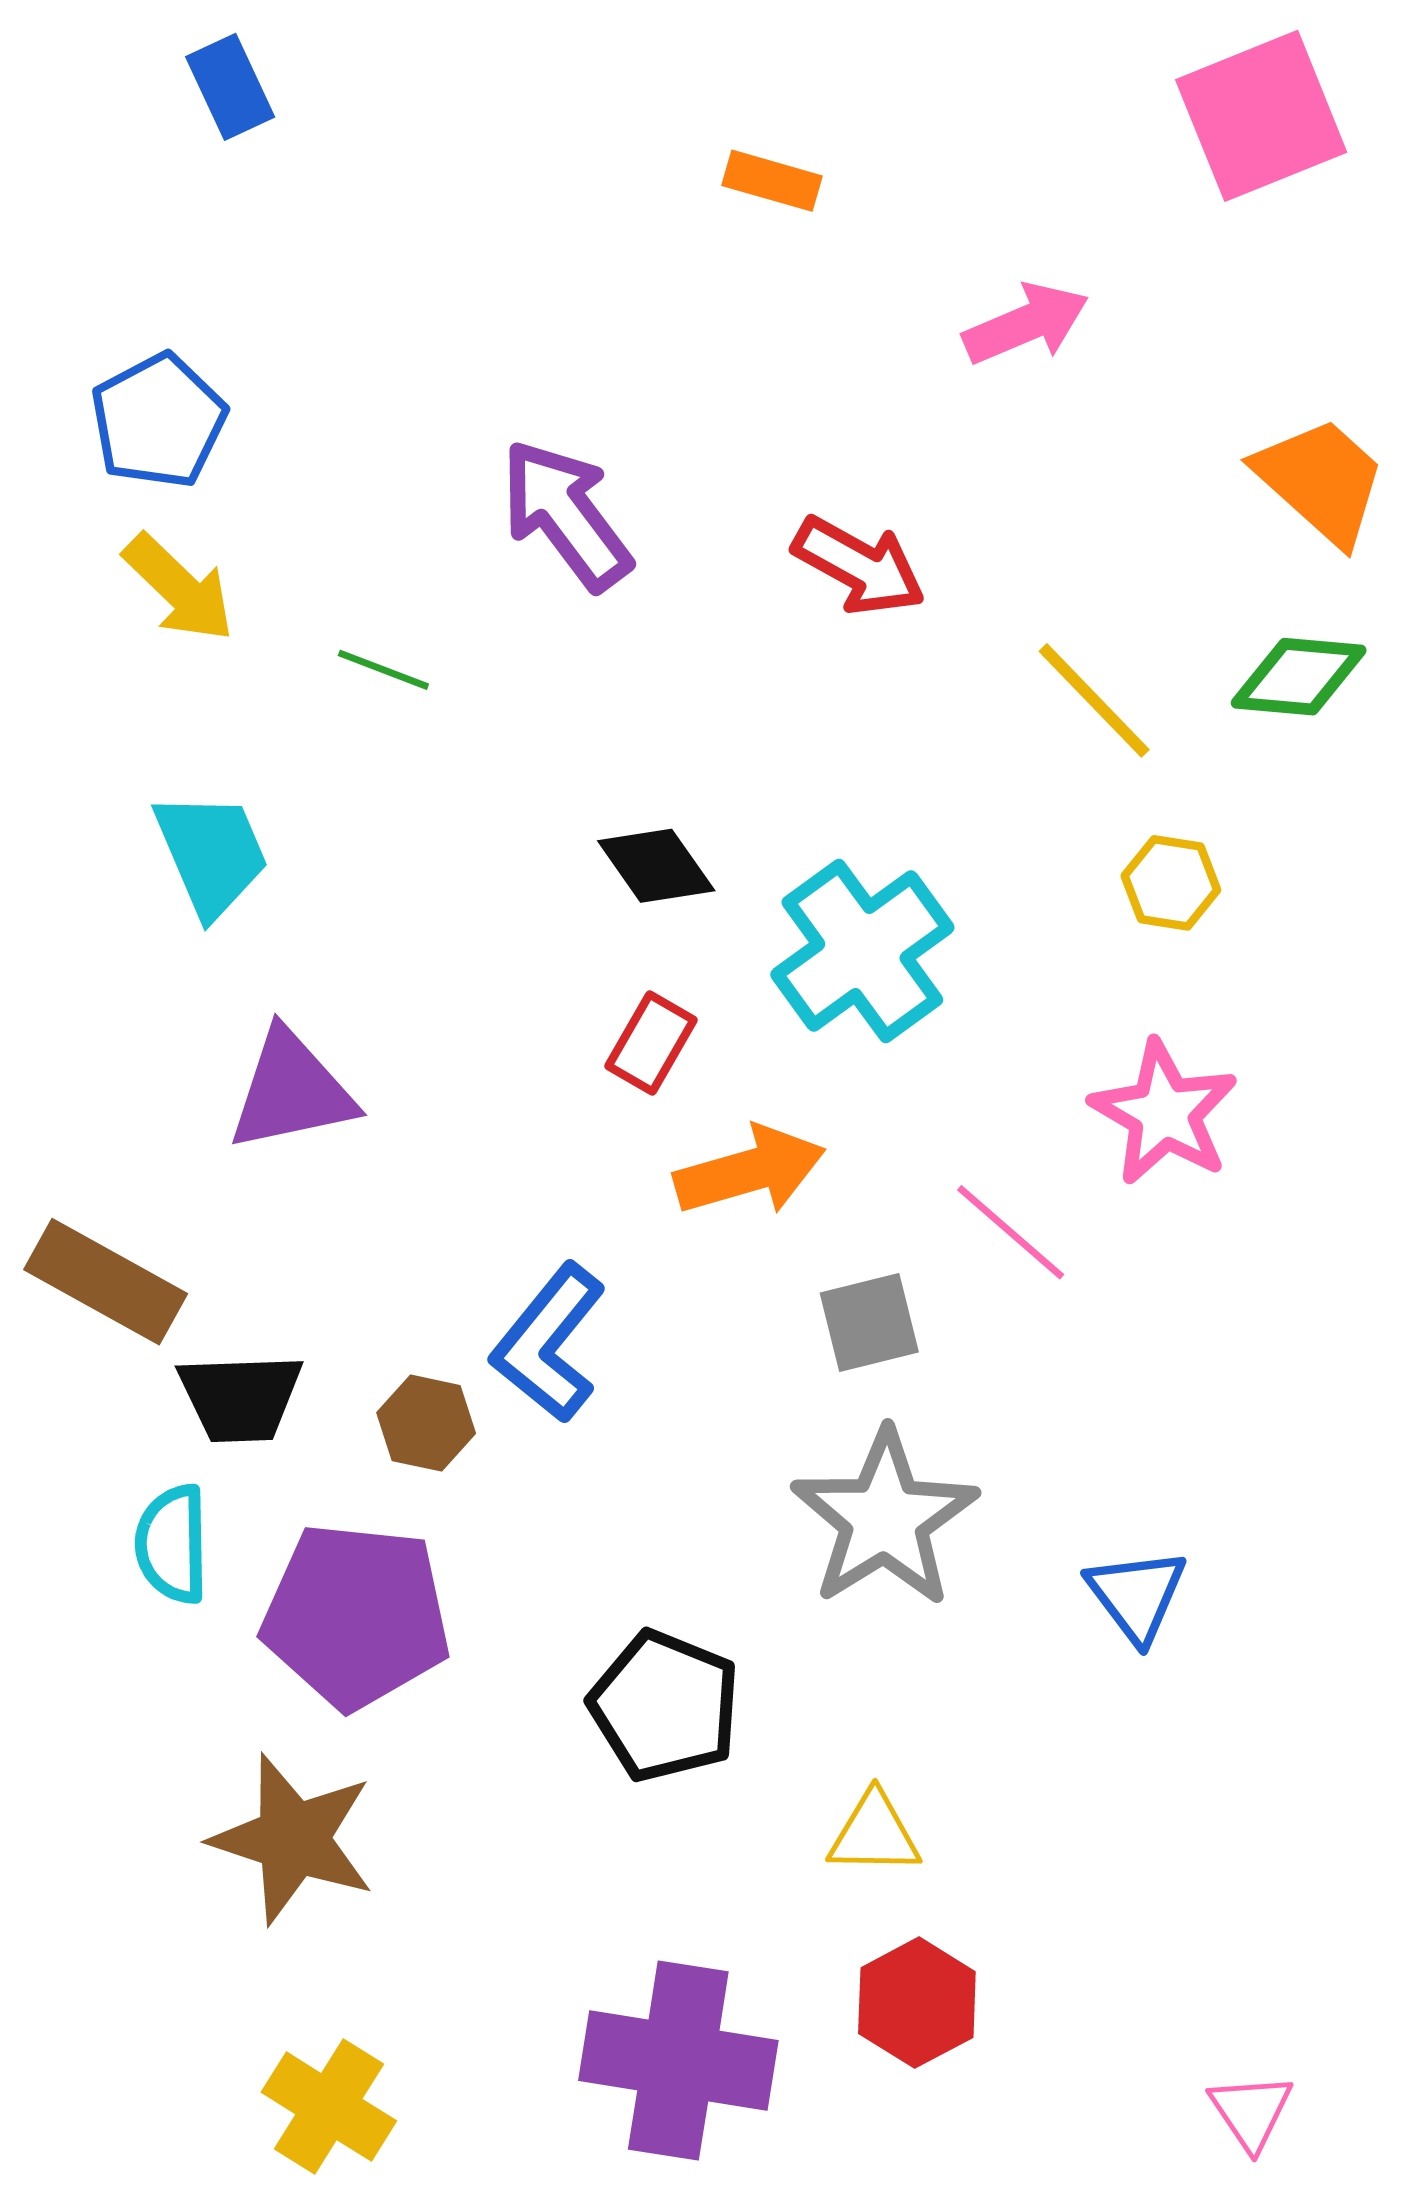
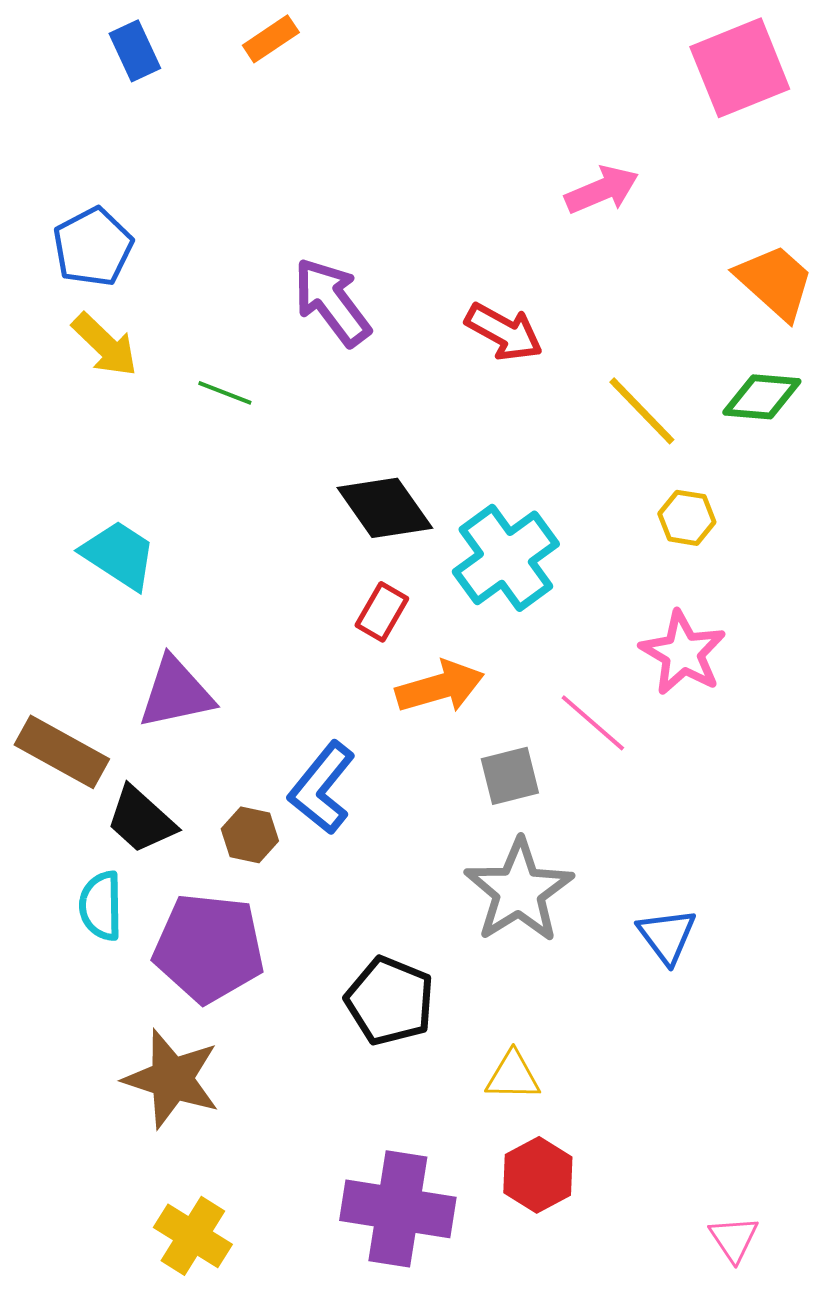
orange rectangle: (772, 181) -> (271, 39), moved, turned -50
cyan trapezoid: (211, 854) -> (119, 555), moved, turned -34
black diamond: (656, 866) -> (385, 508), size x1.4
purple triangle: (291, 1091) -> (176, 693), moved
black trapezoid: (240, 1398) -> (141, 820), turned 44

